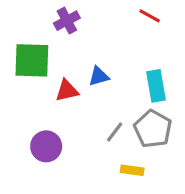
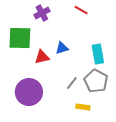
red line: (150, 16) -> (81, 10), moved
purple circle: (46, 146) -> (29, 92), size x1.4

